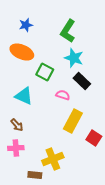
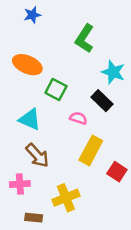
blue star: (26, 25) -> (32, 15), moved
cyan star: (74, 58) -> (113, 72), moved
brown arrow: (17, 125) -> (37, 155), moved, size x1.5
brown rectangle: (35, 175) -> (34, 218), moved

